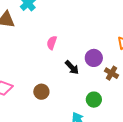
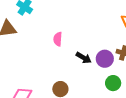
purple circle: (94, 58) -> (105, 59), moved

